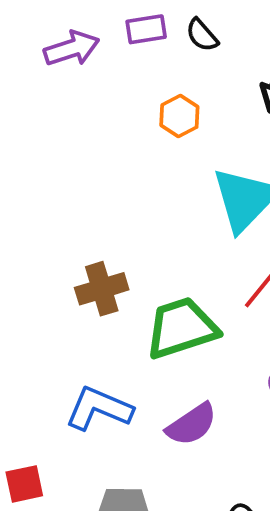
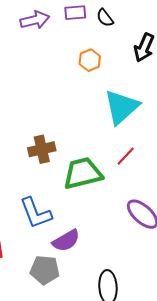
blue L-shape: (99, 409) -> (36, 213), turned -138
purple semicircle: (192, 424) -> (66, 241), moved

